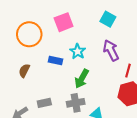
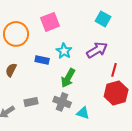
cyan square: (108, 19) -> (103, 19), moved
purple arrow: (111, 50) -> (97, 50), turned 85
gray cross: (76, 103) -> (62, 102), turned 30

